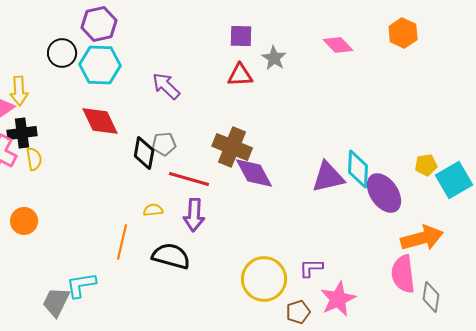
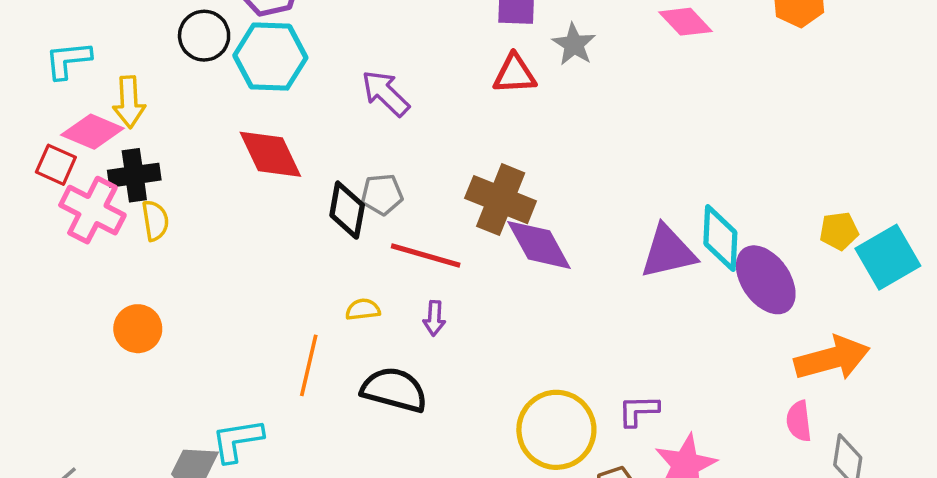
purple arrow: (194, 215) -> (434, 318), size x0.6
pink semicircle: (403, 274) -> (799, 421), size x0.6

